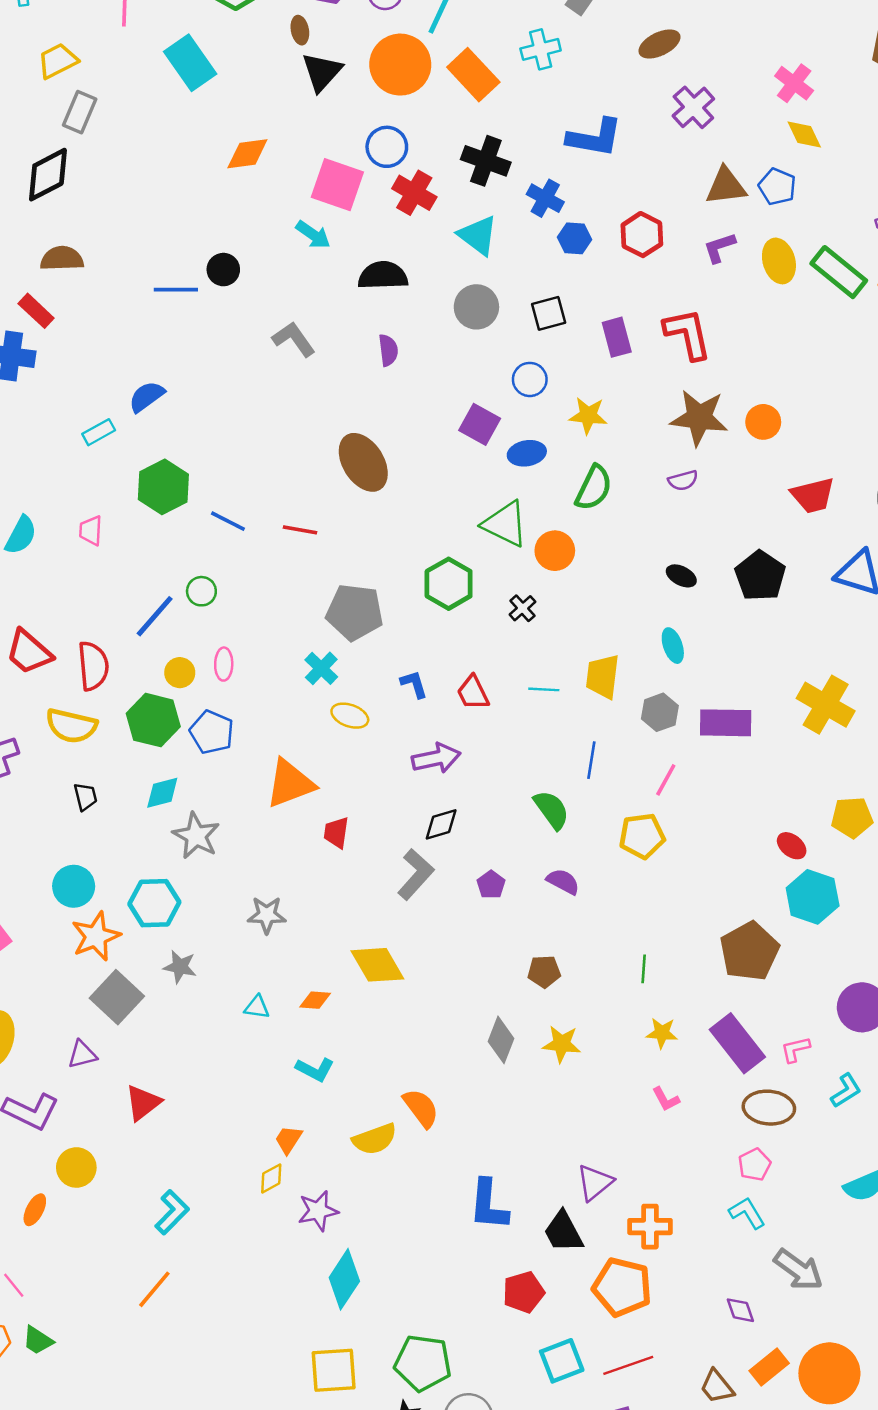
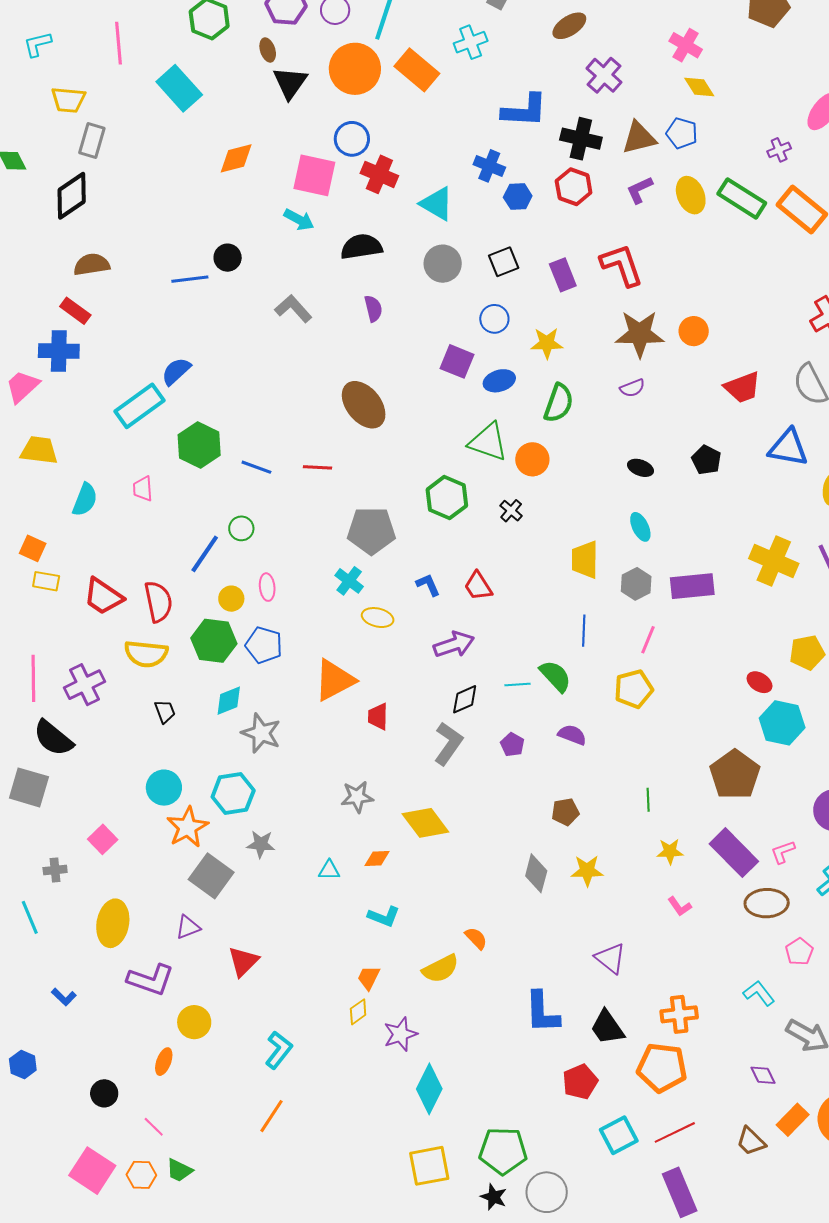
yellow trapezoid: (58, 61) -> (68, 100), turned -141
black cross: (486, 161) -> (581, 139), moved
cyan rectangle: (99, 432) -> (140, 406), size x1.8
black pentagon: (760, 576) -> (706, 460), size x0.7
cyan line: (544, 689) -> (518, 685), moved
gray star: (267, 915) -> (357, 797), moved
orange semicircle: (421, 1108) -> (476, 938), size x0.7
pink pentagon: (755, 1165) -> (799, 952), moved
purple triangle: (595, 1183) -> (610, 958), moved, turned -36

